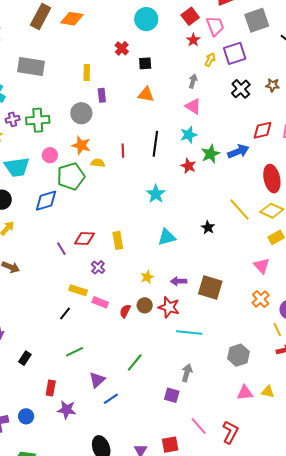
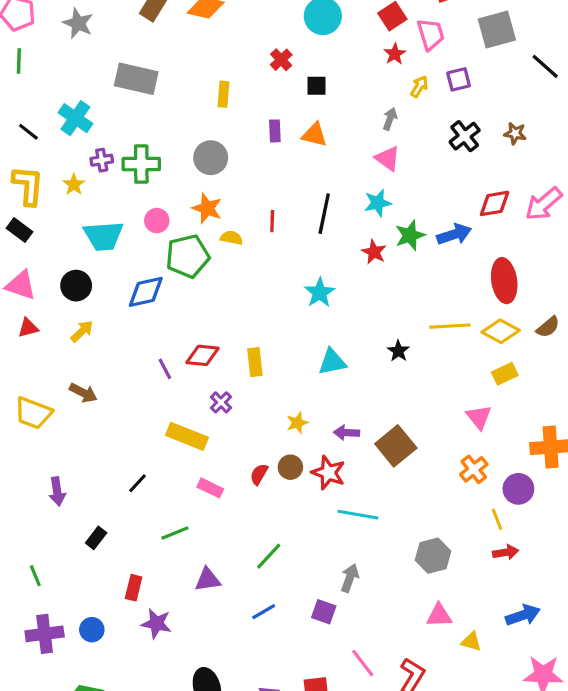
purple square: (235, 53) -> (459, 79), size x0.7
purple rectangle: (102, 95) -> (275, 131), moved
yellow line: (240, 210) -> (450, 326), turned -55
brown square: (210, 287) -> (396, 446), turned 30
yellow rectangle: (78, 290) -> (187, 436), size x1.4
pink rectangle: (100, 302) -> (210, 488), moved
black line: (65, 313) -> (137, 483), moved
purple triangle: (97, 380) -> (208, 580), turned 30
yellow triangle: (268, 392) -> (471, 642), moved
blue line: (111, 399) -> (264, 612), moved

